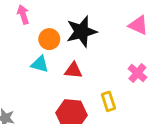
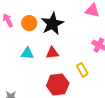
orange circle: (49, 39) -> (29, 23), moved

